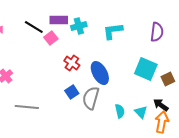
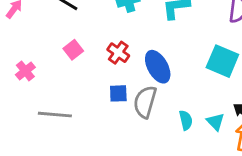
pink square: (51, 38) -> (73, 50), moved
blue square: (72, 92) -> (118, 93), turned 32

